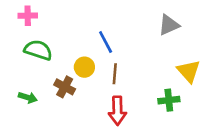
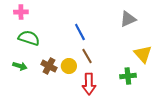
yellow circle: (84, 67) -> (69, 66), moved
brown line: (115, 74) -> (87, 56), turned -35
green arrow: (28, 97) -> (20, 66), moved

